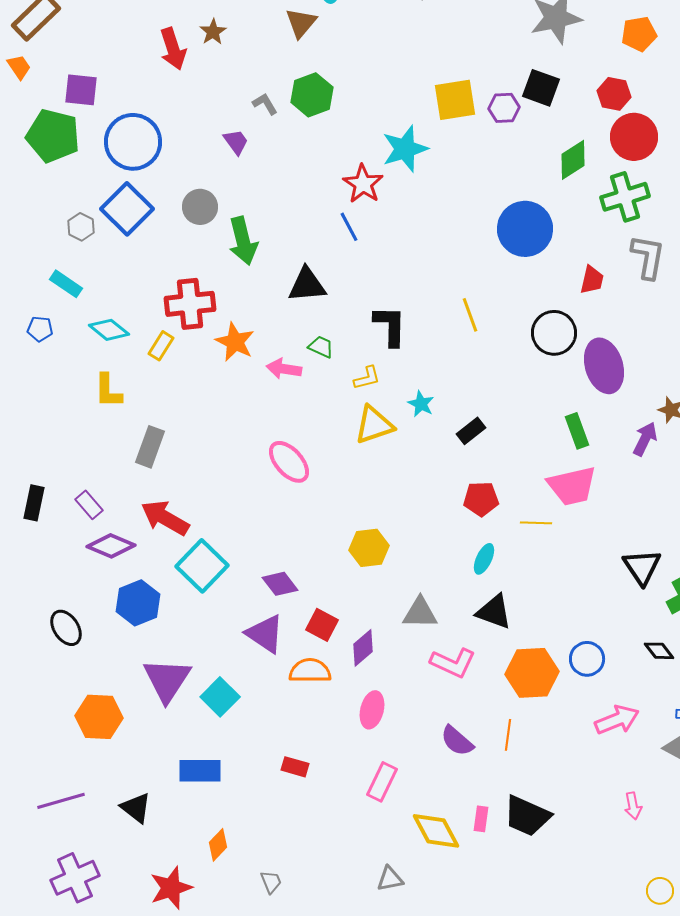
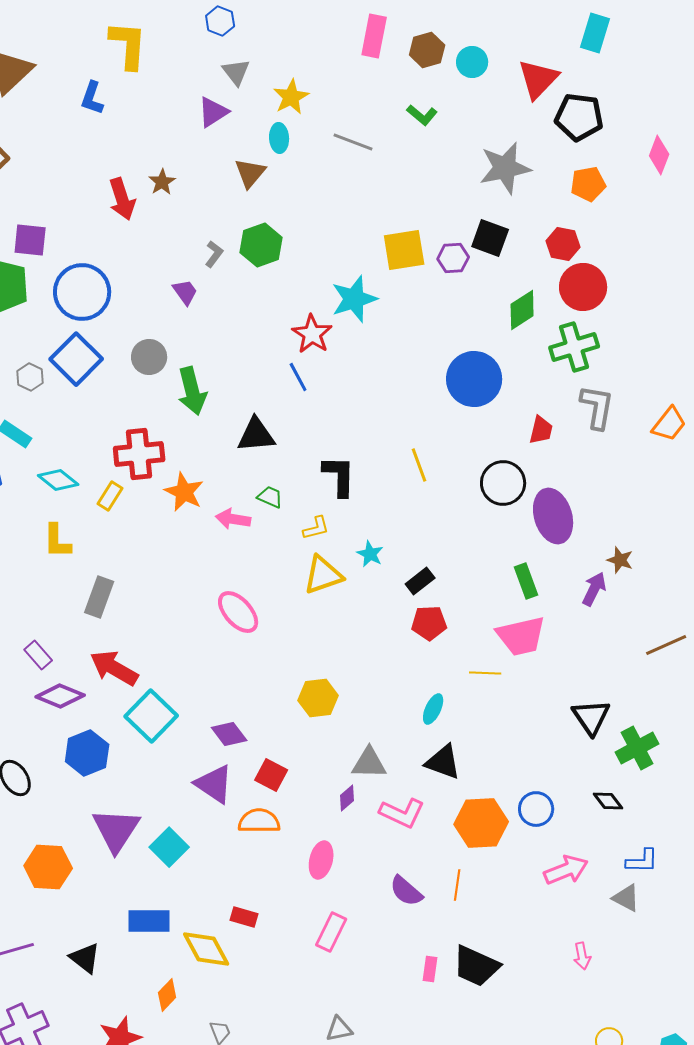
gray L-shape: (265, 104) -> (214, 254), turned 68
red pentagon: (481, 499) -> (429, 623), moved
purple diamond: (363, 648) -> (347, 798), moved, size x0.7
yellow diamond: (436, 831) -> (206, 949), moved

